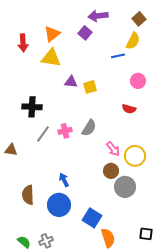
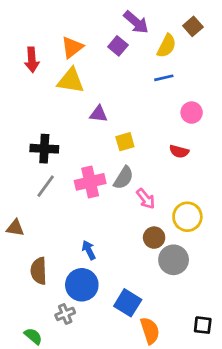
purple arrow: (98, 16) -> (136, 22), turned -132
yellow semicircle: (133, 41) -> (167, 46), moved
yellow square: (90, 87) -> (125, 142), moved
pink cross: (65, 131) -> (90, 182), size x1.5
gray line: (43, 134) -> (46, 186), moved
pink arrow: (113, 149) -> (146, 199), moved
brown triangle: (11, 150) -> (15, 228), moved
gray cross: (46, 241) -> (65, 314), moved

